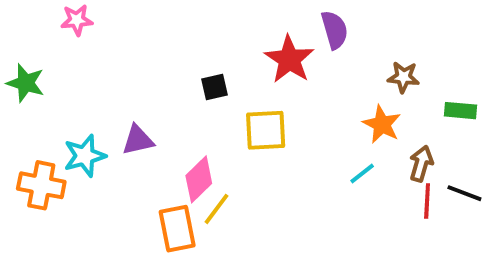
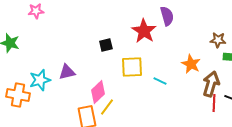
brown star: (403, 77) -> (218, 40), moved
brown arrow: (421, 164) -> (211, 84), size x1.4
cyan line: (362, 174) -> (160, 81), moved, turned 64

